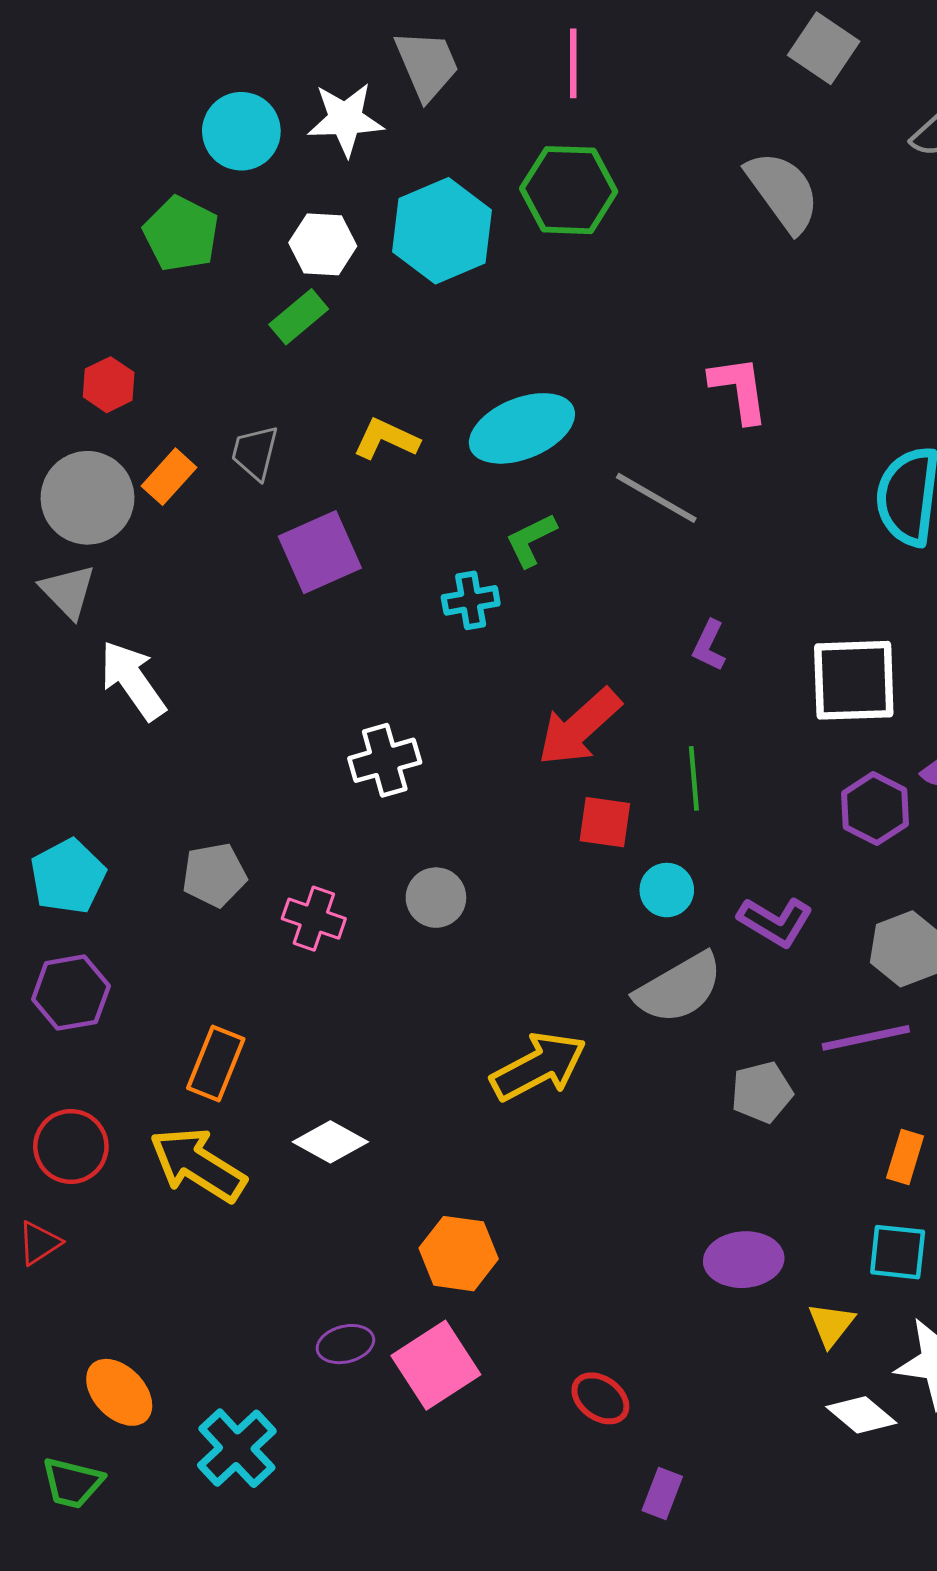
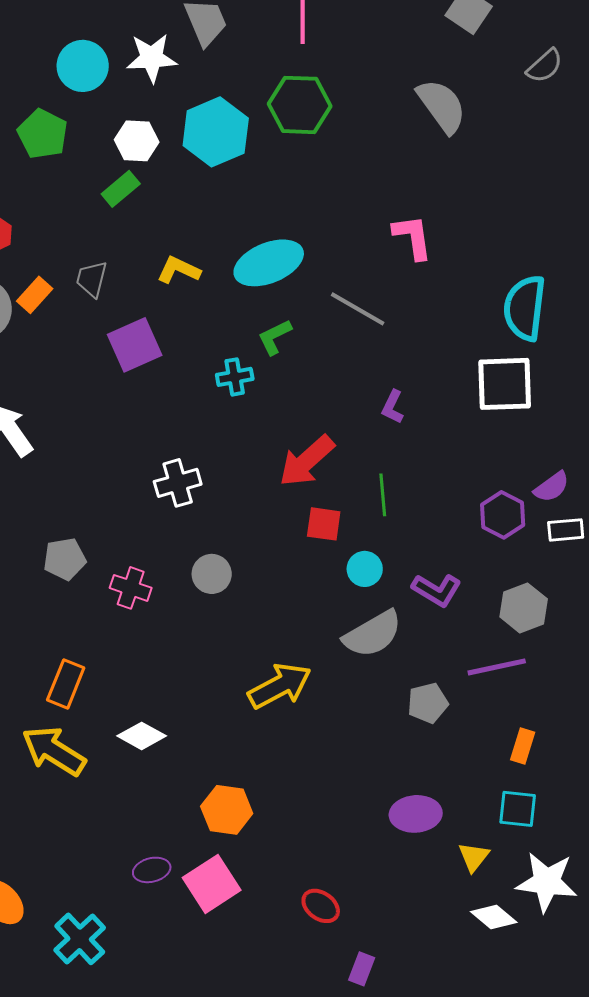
white square: (854, 680) -> (505, 384), moved

